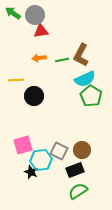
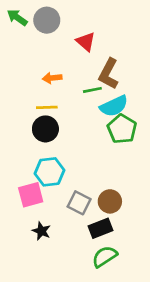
red triangle: (41, 31) -> (86, 42), moved, turned 49
green line: (62, 60) -> (92, 90), moved
yellow line: (16, 80) -> (47, 107), moved
cyan hexagon: (41, 160) -> (49, 172), moved

